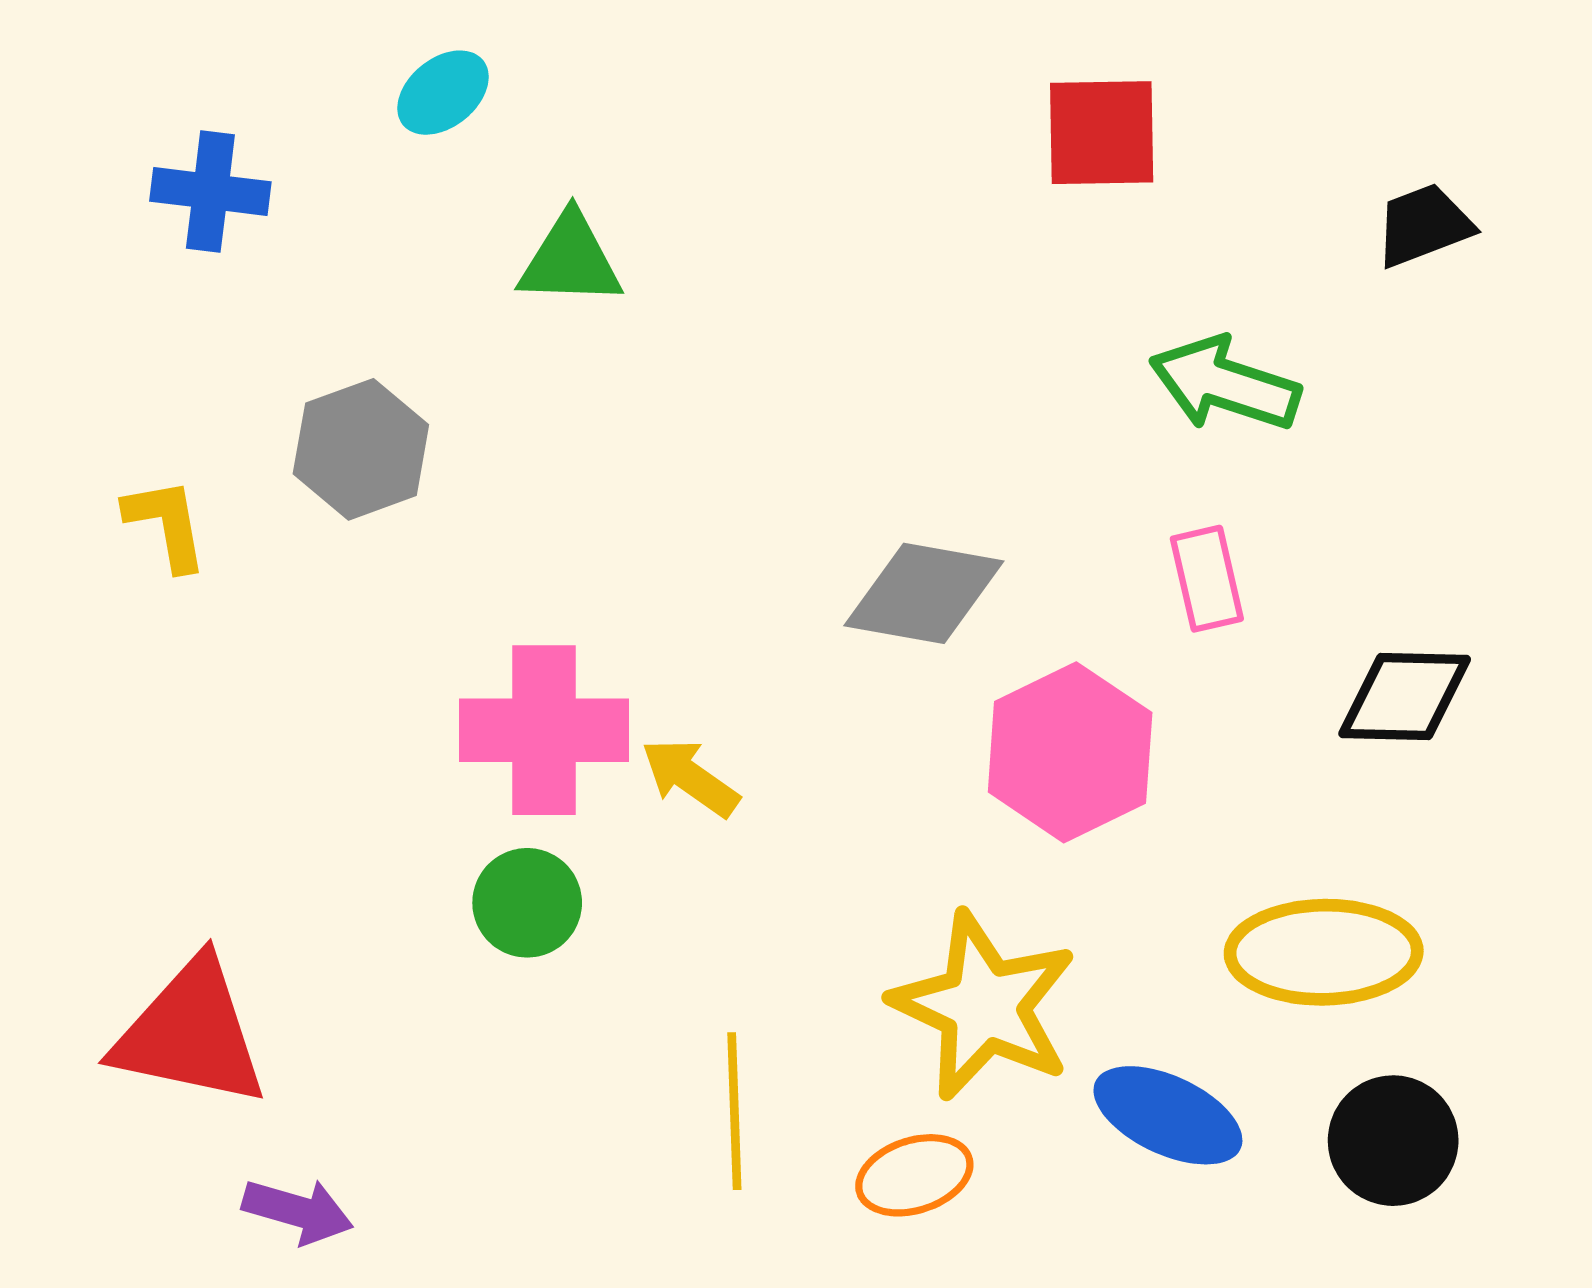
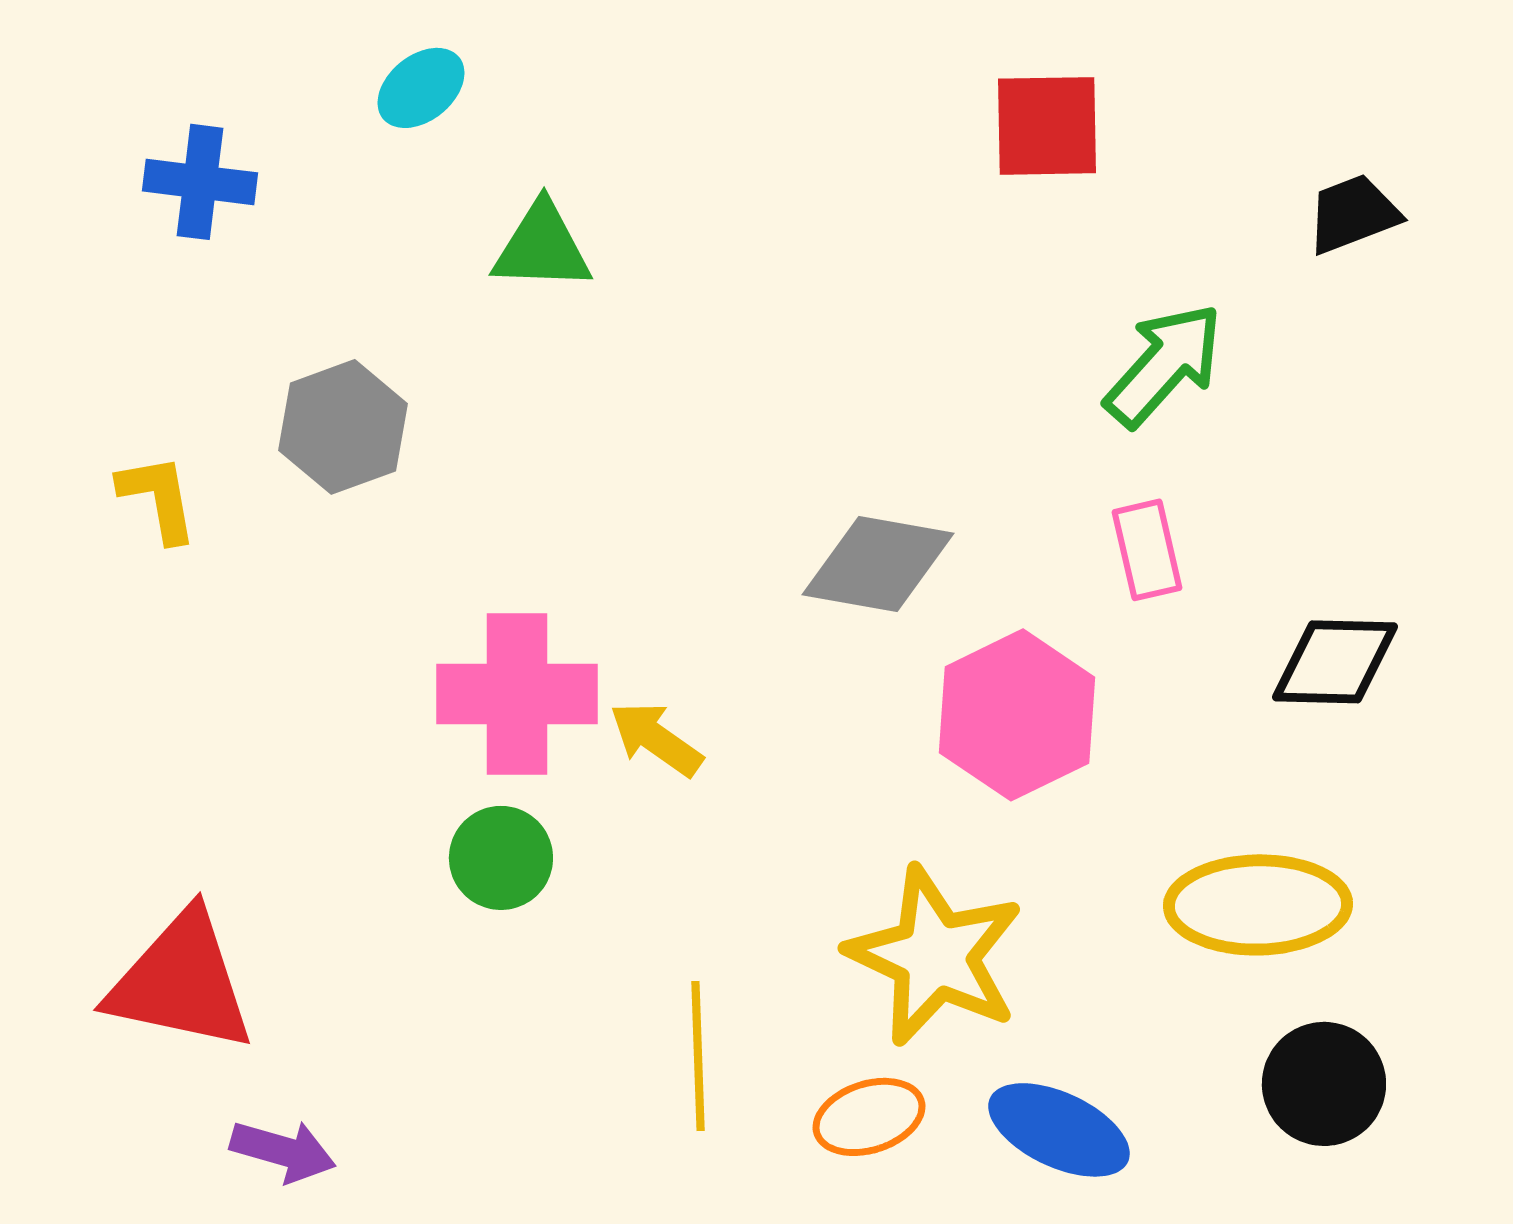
green arrow: (1225, 384) -> (1164, 365), turned 114
blue ellipse: (1168, 1115) -> (1059, 1130), moved

